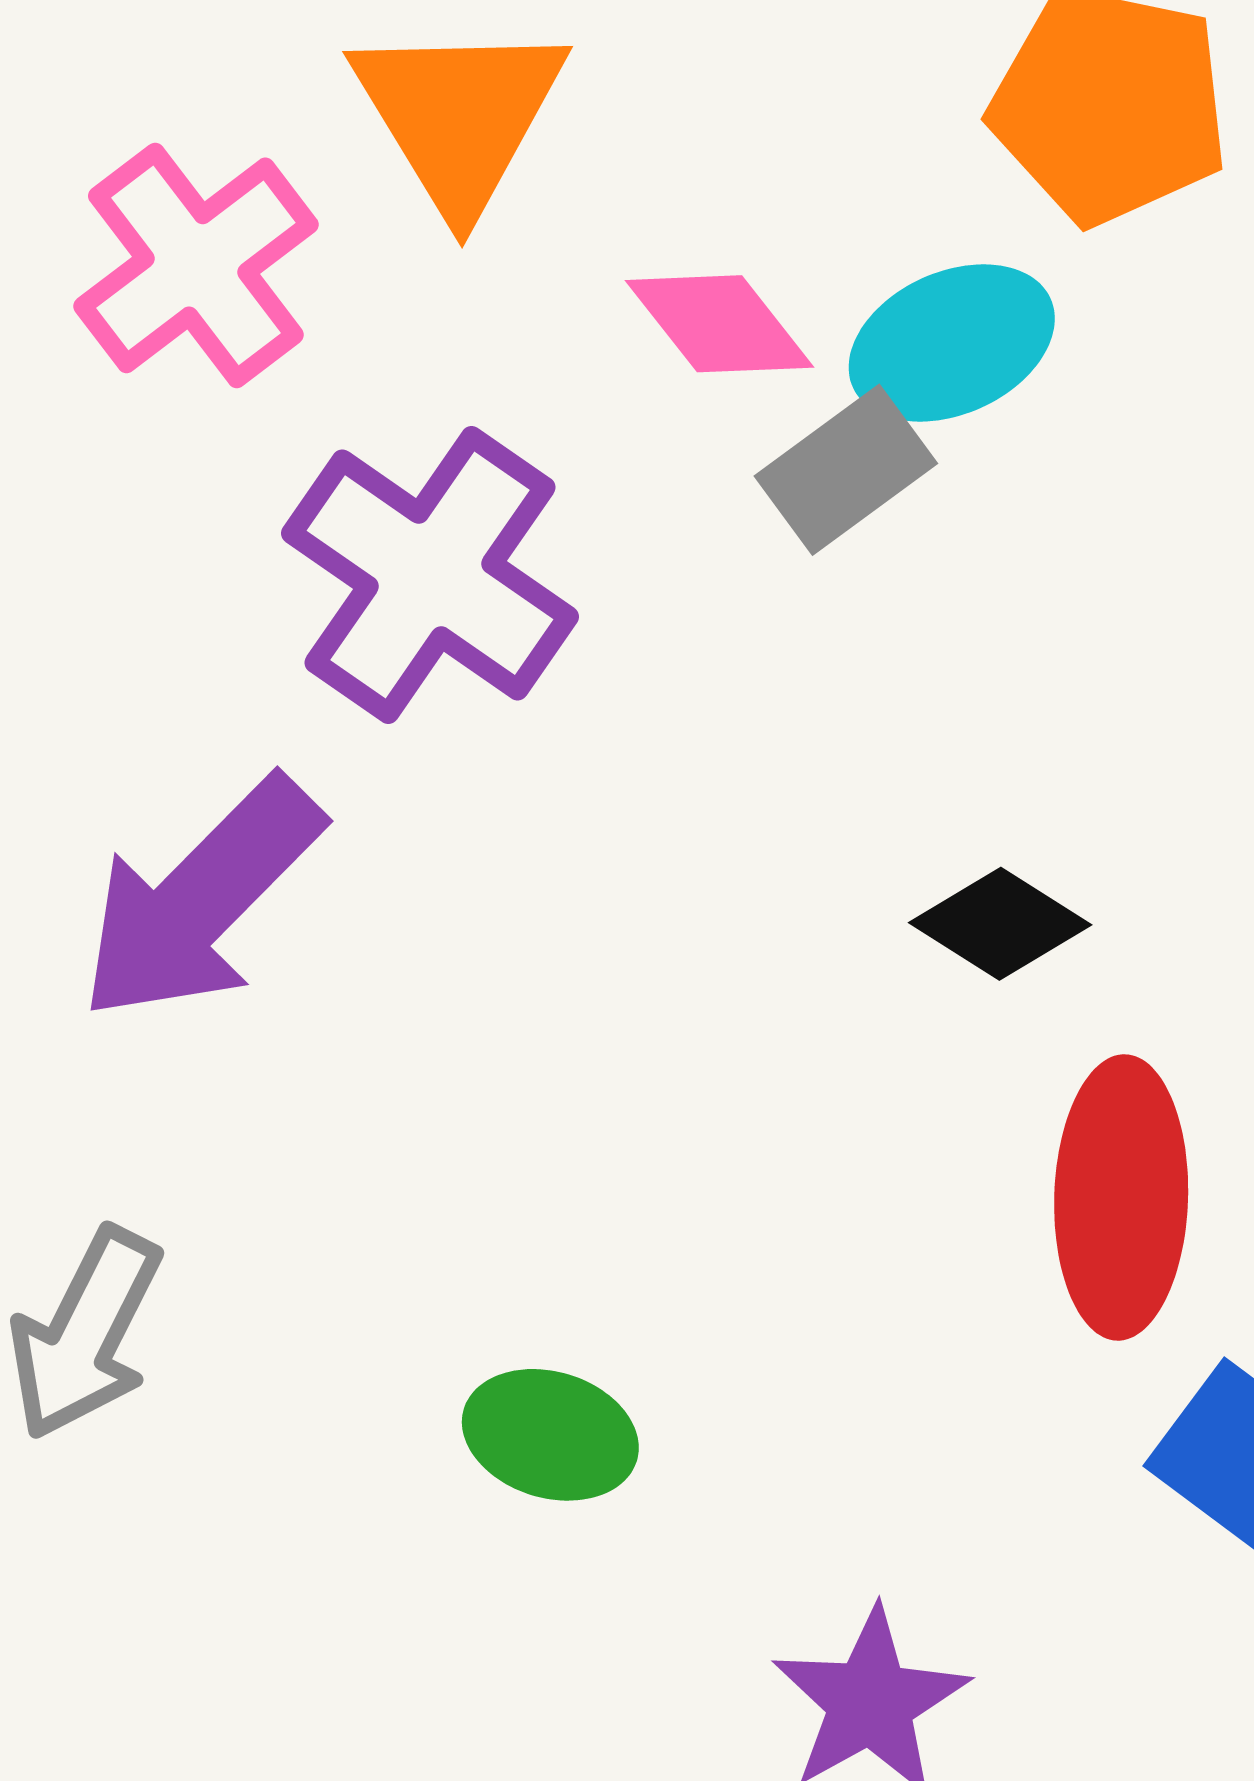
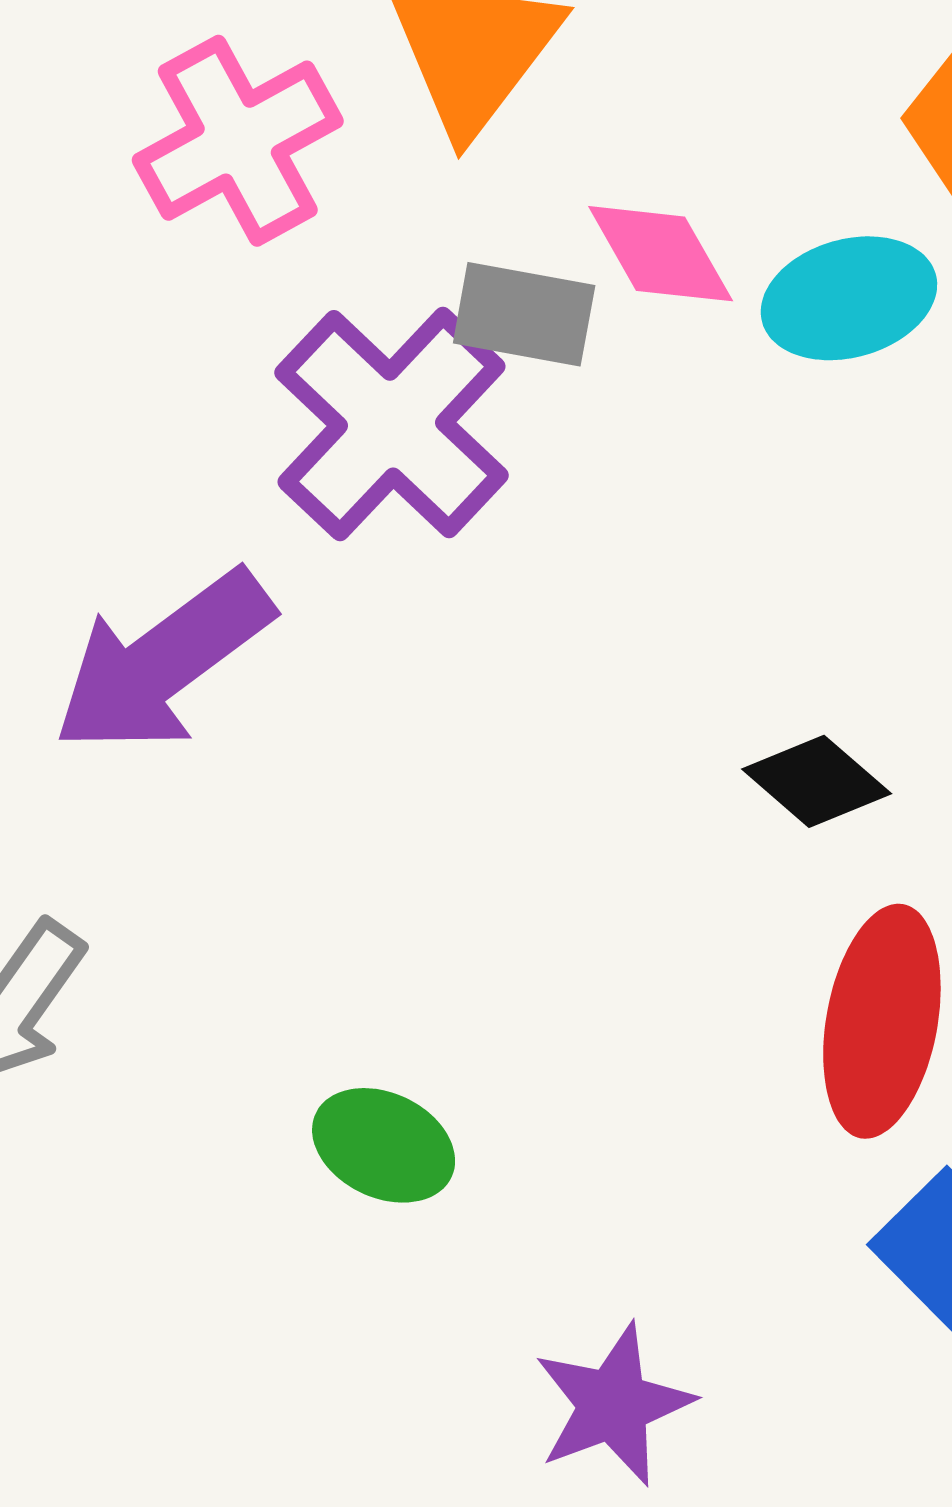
gray rectangle: (846, 470) -> (524, 314), moved, turned 38

